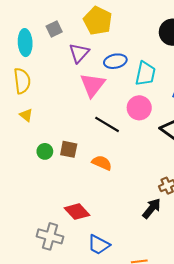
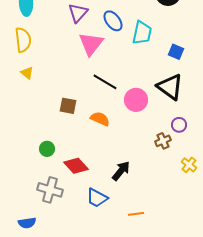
blue ellipse: (115, 61) -> (113, 21), turned 65
pink circle: (139, 108) -> (136, 100), moved
green circle: (45, 151) -> (47, 149), moved
black arrow: (152, 208) -> (121, 171), moved

